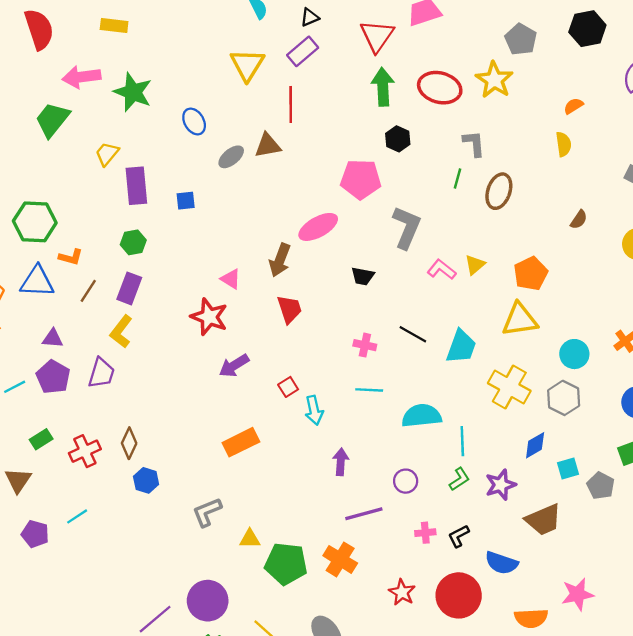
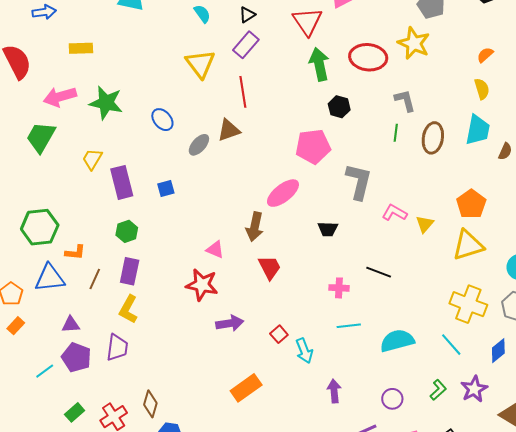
yellow triangle: (475, 265) -> (425, 224), moved
cyan trapezoid: (461, 347) -> (478, 130), moved
purple arrow: (234, 366) -> (230, 323), turned -148
cyan line: (462, 441) -> (451, 345), moved, turned -30

